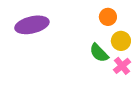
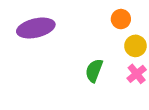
green semicircle: (99, 53) -> (94, 71), moved, turned 65

